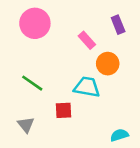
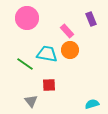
orange circle: (108, 64) -> (70, 50), moved
cyan trapezoid: (87, 87) -> (47, 54), moved
gray triangle: (26, 125) -> (31, 101), moved

